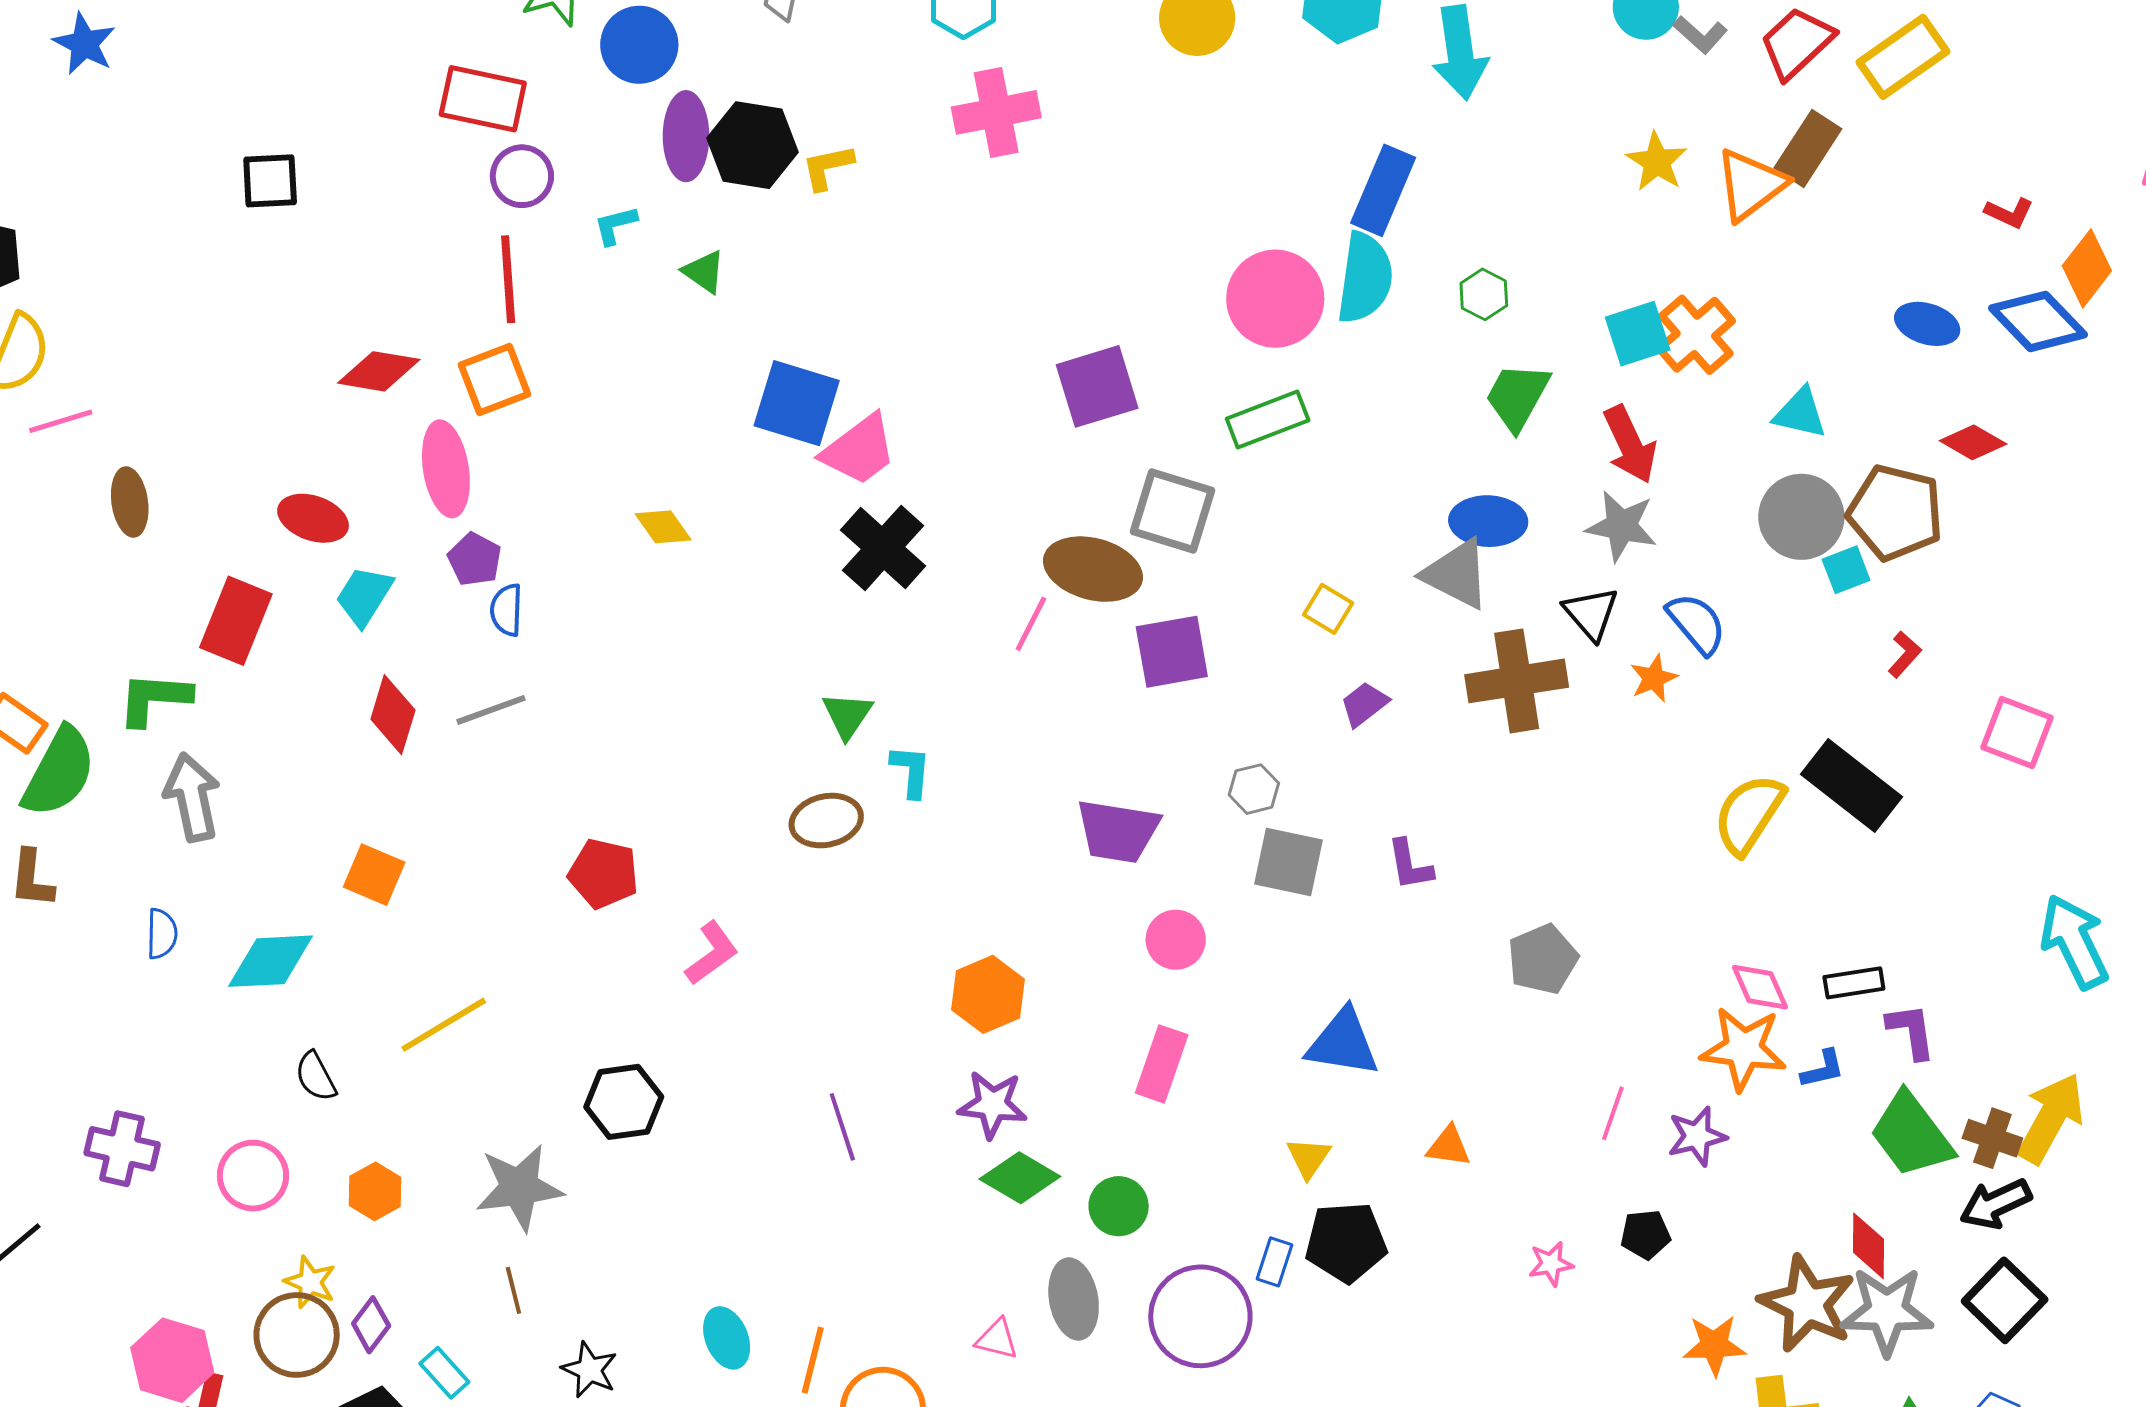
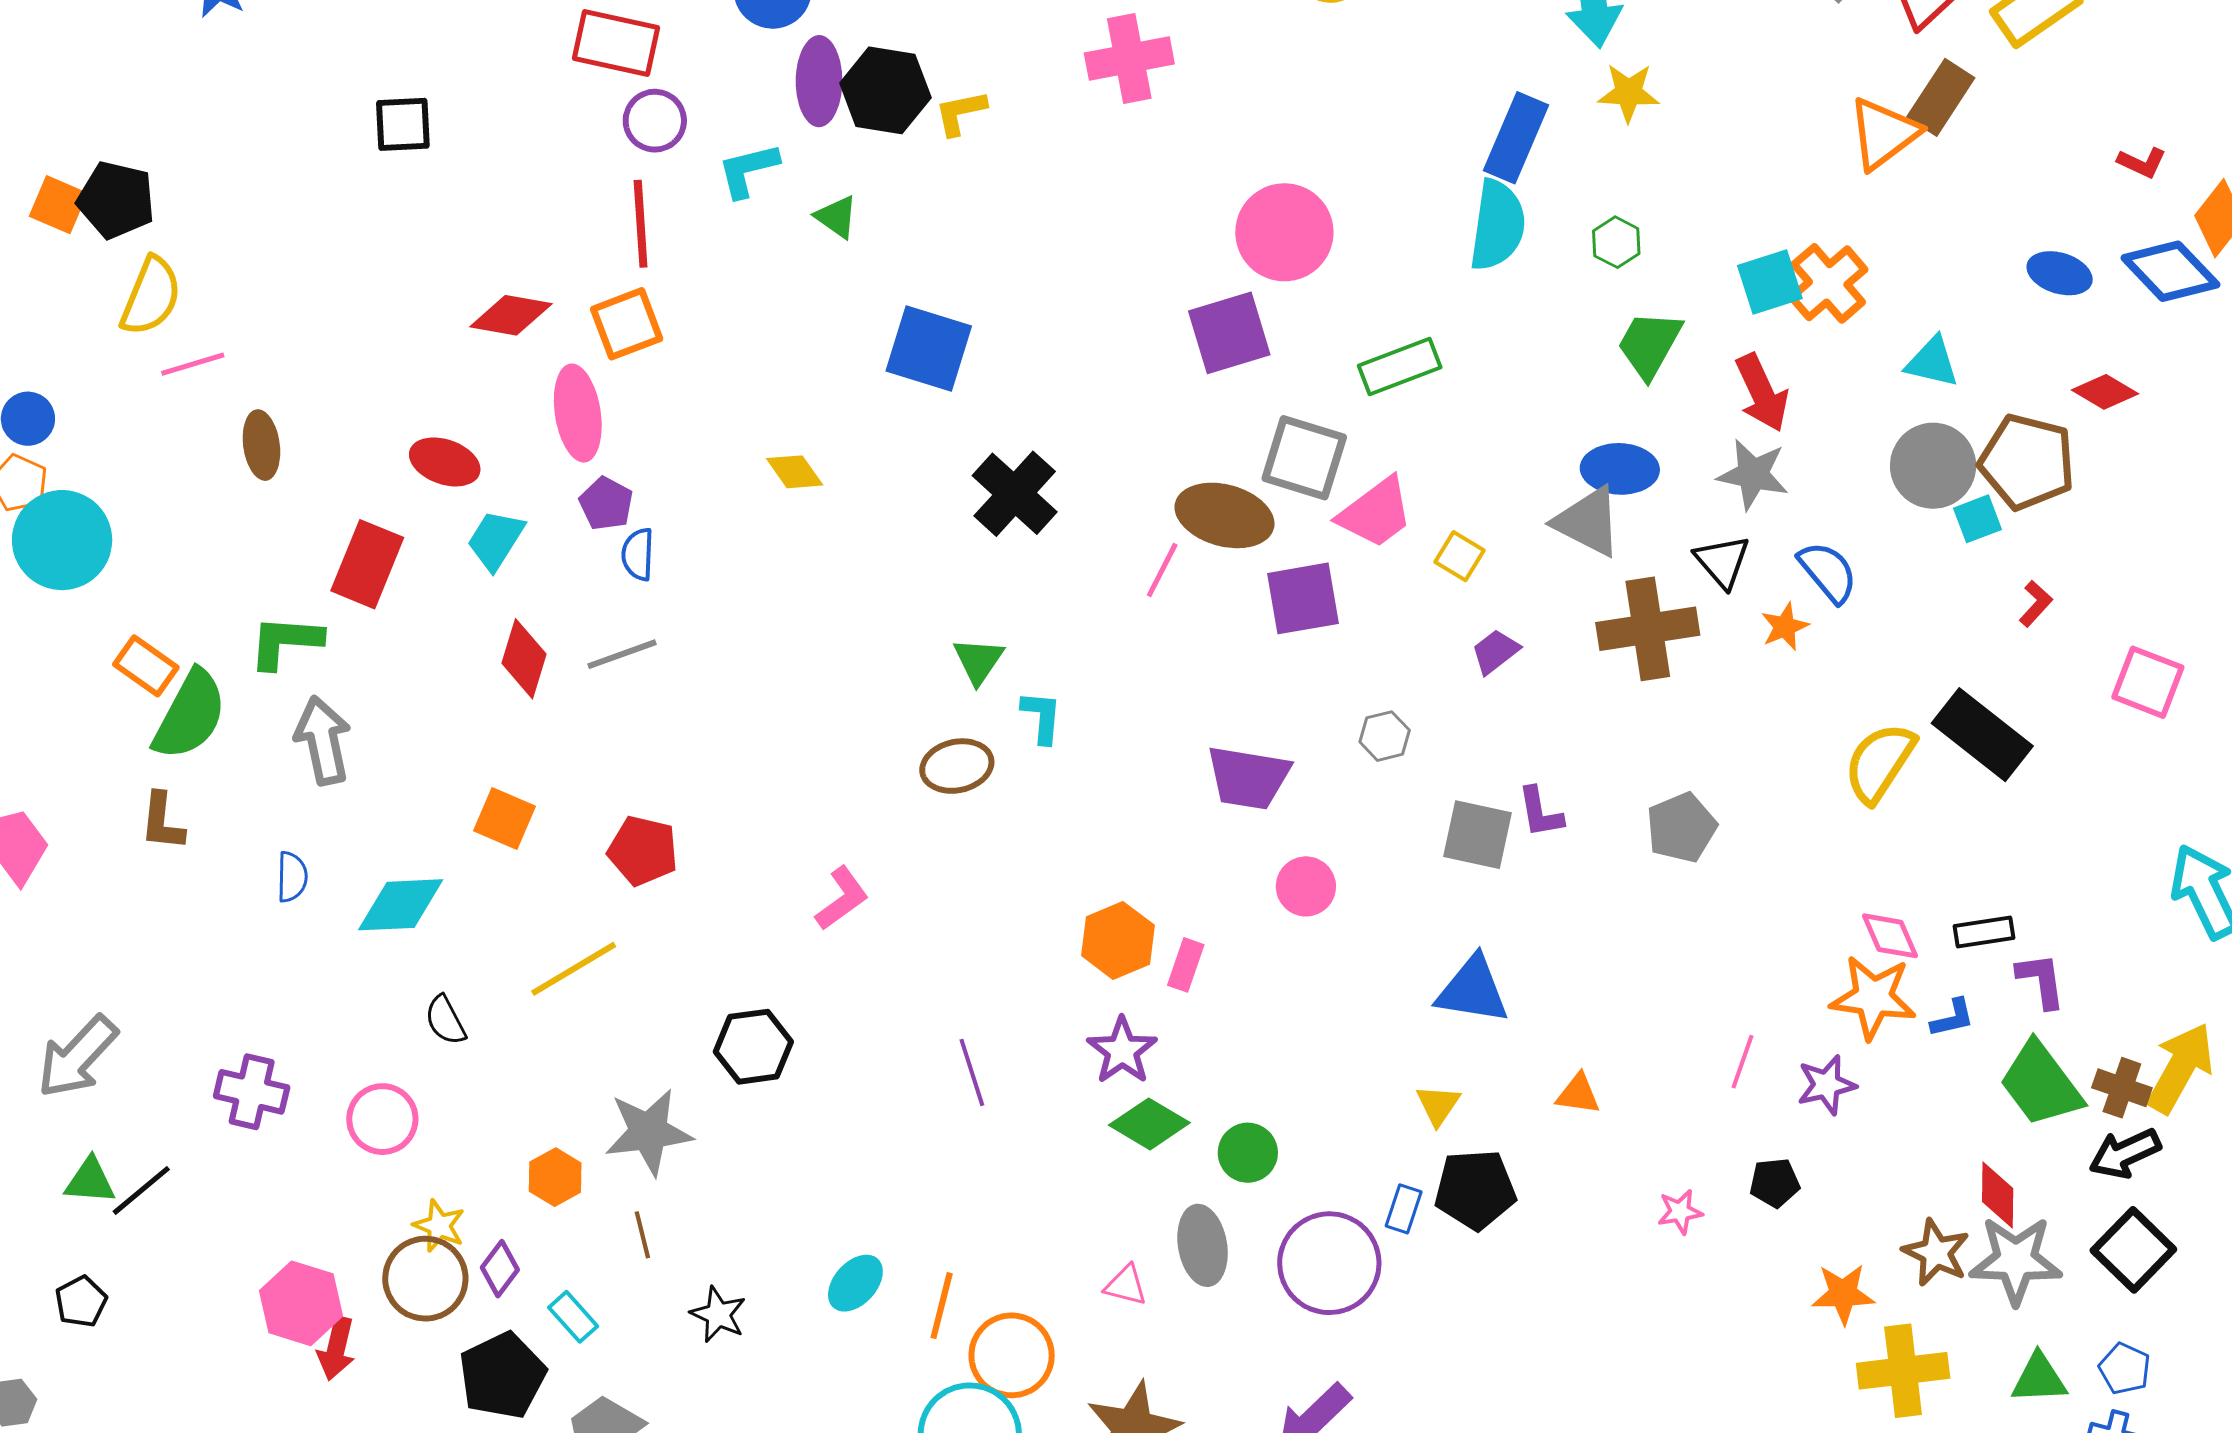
yellow star: (1657, 162) -> (1629, 93), moved, turned -30
cyan L-shape: (615, 225) -> (748, 170), size x1.4
pink circle: (1275, 299) -> (1284, 232), moved
pink trapezoid: (859, 450) -> (1376, 513), moved
gray square: (1288, 862) -> (1478, 835), moved
red pentagon: (603, 874) -> (643, 851), moved
gray pentagon: (1543, 959) -> (1681, 828), moved
pink rectangle: (1162, 1064) -> (1186, 965), moved, size x0.7
purple star: (992, 1104) -> (1122, 1051), turned 30
orange hexagon: (375, 1191) -> (555, 1177), moved
brown star: (1807, 1304) -> (1936, 1253), size x0.7
cyan ellipse: (727, 1338) -> (855, 1283), turned 64

